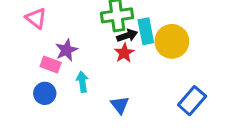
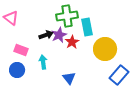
black arrow: (127, 36) -> (46, 35), moved
yellow circle: (172, 41) -> (105, 49), moved
purple star: (66, 50) -> (59, 35), moved

